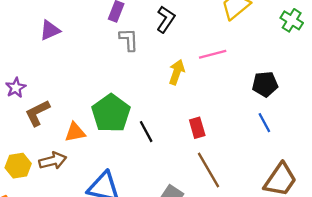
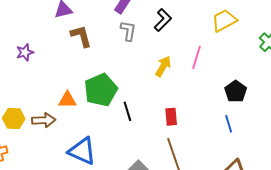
pink line: (213, 54) -> (196, 57), turned -70
black pentagon: (265, 84) -> (236, 91), turned 30
brown L-shape: (37, 113) -> (81, 36), moved, turned 90

